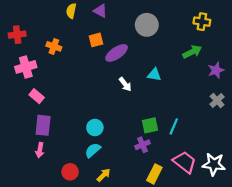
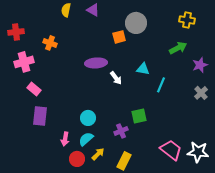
orange square: (96, 40) -> (119, 37), moved
purple ellipse: (117, 53) -> (96, 63), moved, turned 30
cyan line: (174, 126) -> (161, 85), moved
purple cross: (142, 145) -> (121, 131), moved
pink arrow: (40, 150) -> (65, 139), moved
red circle: (70, 172) -> (77, 159), moved
yellow rectangle: (154, 174) -> (124, 161), moved
yellow arrow: (104, 175) -> (98, 154), moved

